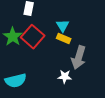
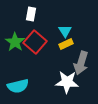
yellow rectangle: (64, 39) -> (66, 44), turned -48
white star: (65, 77) -> (67, 82), size x1.6

